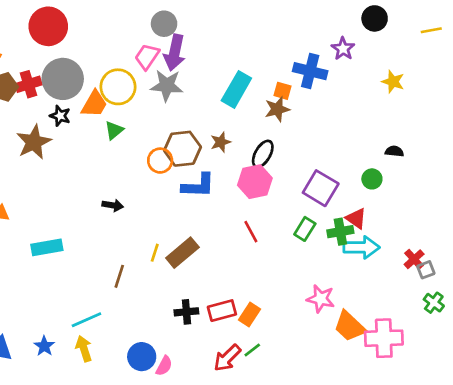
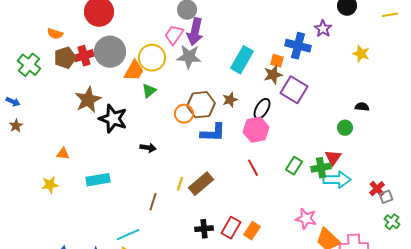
black star: (60, 116) -> (113, 119), moved, size x1.8
purple square: (321, 188) -> (294, 90), moved
red triangle: (356, 218) -> (333, 158), turned 30
red rectangle: (222, 311) -> (231, 228), turned -45

